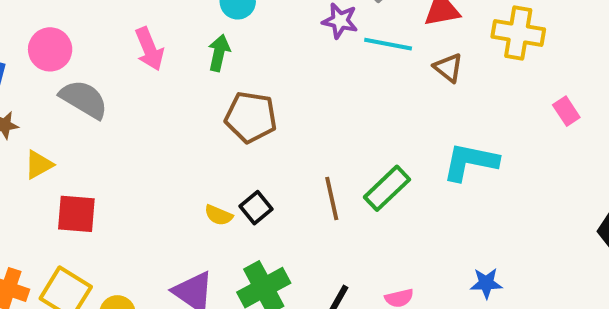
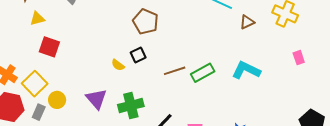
brown triangle: (448, 68) -> (247, 22), turned 42
brown line: (332, 198) -> (175, 71), turned 70
black square: (256, 208) -> (138, 55), moved

